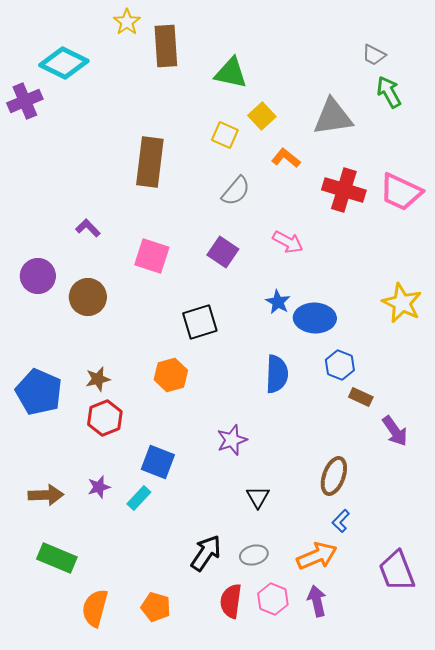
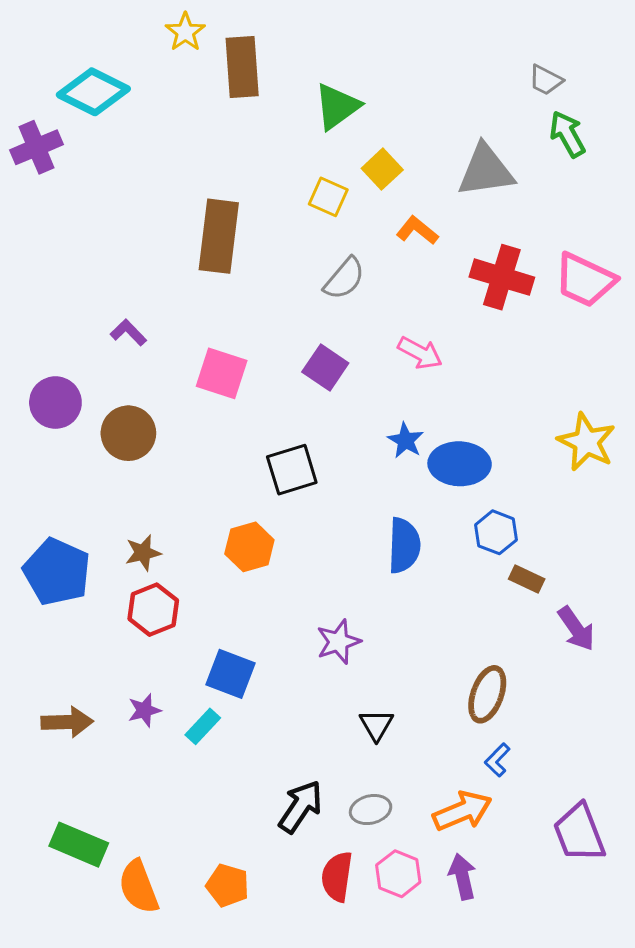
green triangle: (231, 73) -> (337, 106), turned -48
green rectangle: (57, 558) -> (79, 845), moved
orange semicircle: (95, 608) -> (139, 887), turned -36

